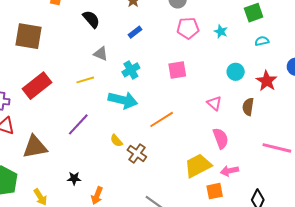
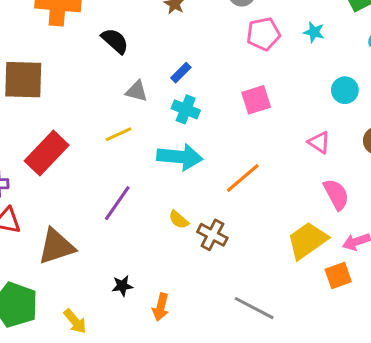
blue rectangle: (135, 32) -> (181, 73), moved
cyan cross: (131, 70) -> (186, 109), turned -30

